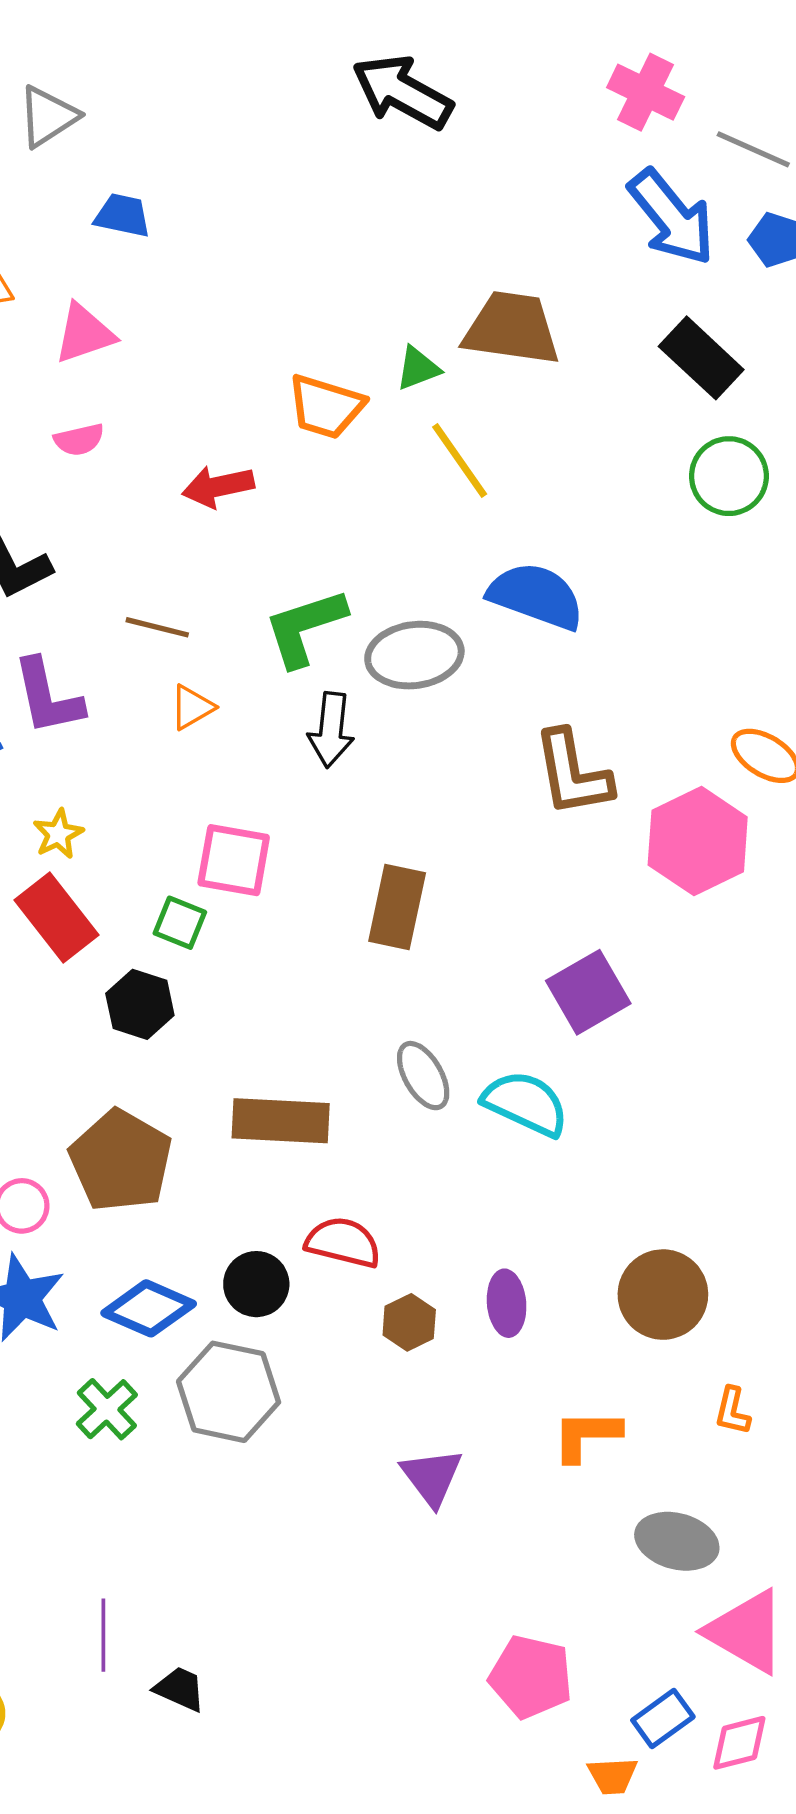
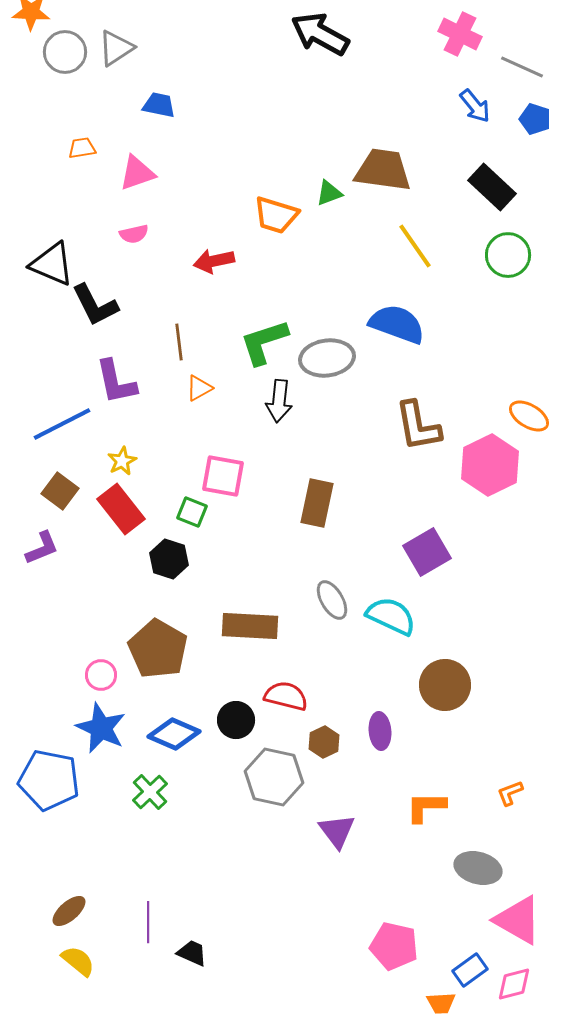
blue arrow: (672, 217) -> (475, 106), size x0.6
yellow line: (460, 460) -> (415, 246), moved
brown line: (157, 627) -> (179, 342), turned 69
brown circle: (663, 1295) -> (445, 685), moved
gray hexagon: (229, 1392) -> (274, 777), moved
orange L-shape: (732, 1411) -> (510, 793), turned 56

